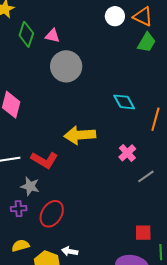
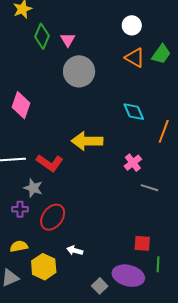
orange triangle: (143, 16) -> (135, 58), moved
pink triangle: (52, 36) -> (68, 40), turned 42
gray line: (146, 176) -> (149, 188), turned 48
white arrow: (70, 251) -> (75, 250), moved

